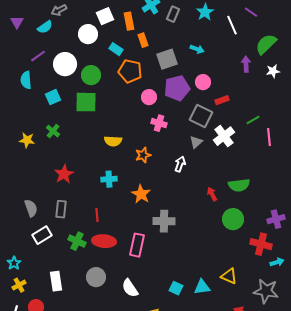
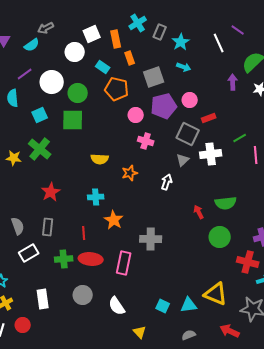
cyan star: (205, 12) -> (181, 42), moved
green cross: (53, 131) -> (40, 149), size x1.6
white cross: (224, 136) -> (211, 154), turned 30
orange star: (141, 194) -> (114, 220), moved
green cross: (77, 241) -> (64, 259), turned -30
yellow triangle: (229, 276) -> (216, 294), size x1.4

